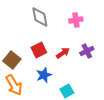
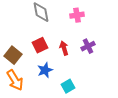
red arrow: (63, 53) -> (64, 48), turned -72

